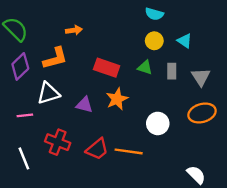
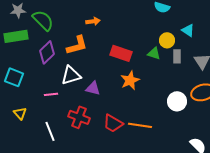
yellow circle: (154, 41) -> (167, 40), moved
purple triangle: (84, 105) -> (93, 88), moved
white circle: (158, 123) -> (177, 101), moved
red trapezoid: (97, 149) -> (113, 123), turned 70

